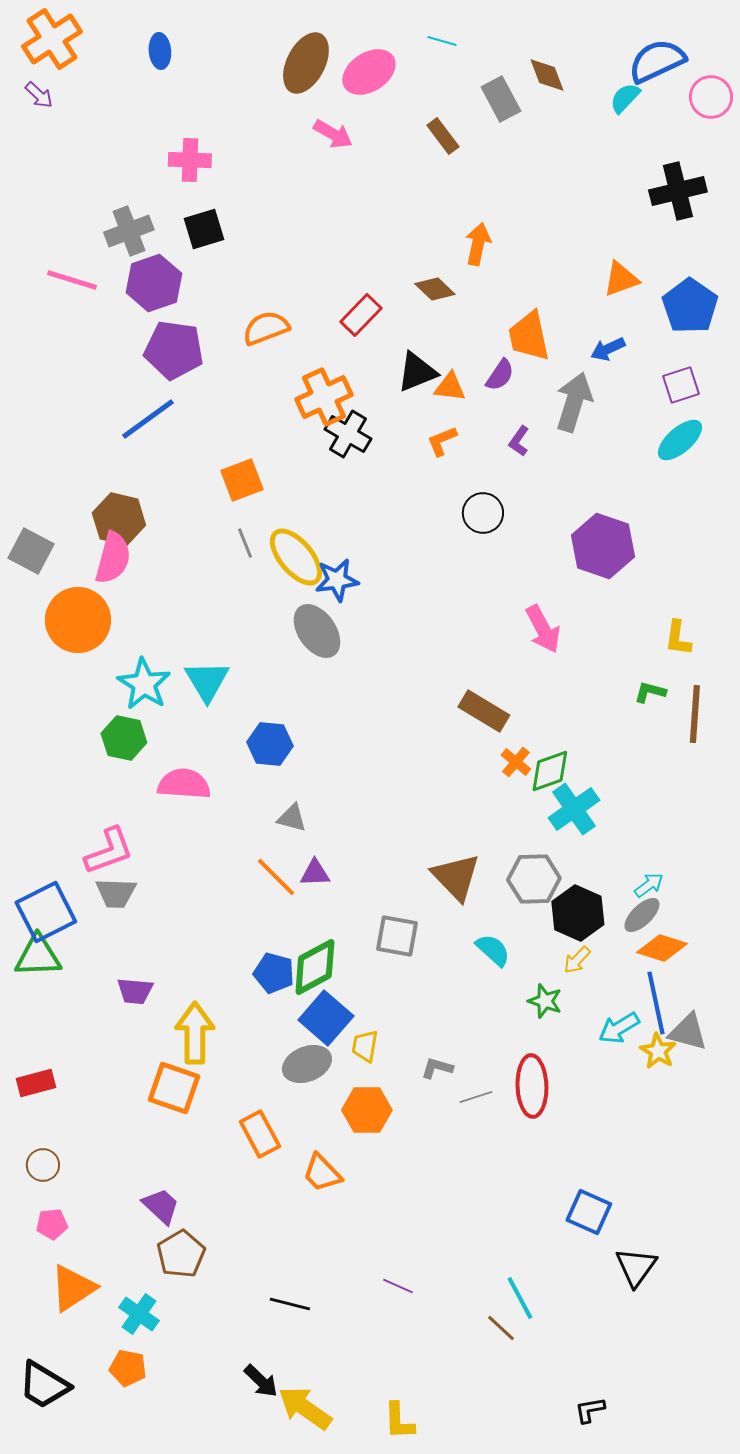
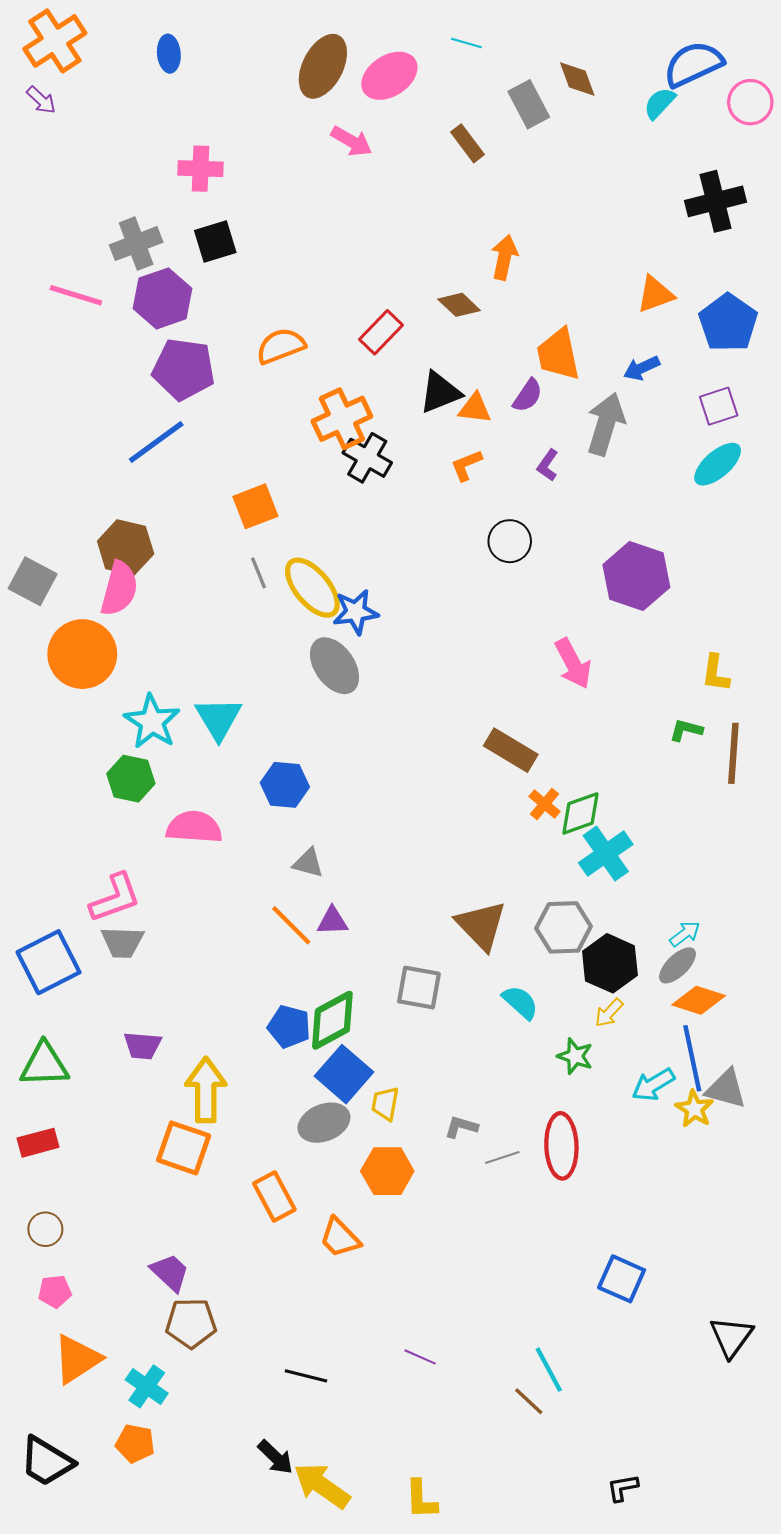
green triangle: (38, 956) -> (44, 1065), moved
brown pentagon: (181, 1254) -> (191, 1323), turned 30
black triangle: (636, 1267) -> (731, 1337), moved

